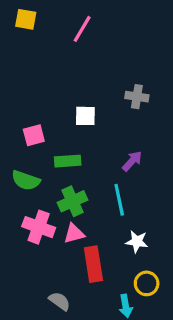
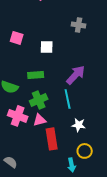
gray cross: (137, 97) -> (79, 25), moved
pink square: (34, 135) -> (17, 38), moved, turned 32
purple arrow: (132, 161) -> (76, 75), size x1.5
gray semicircle: (60, 301) -> (11, 162), moved

